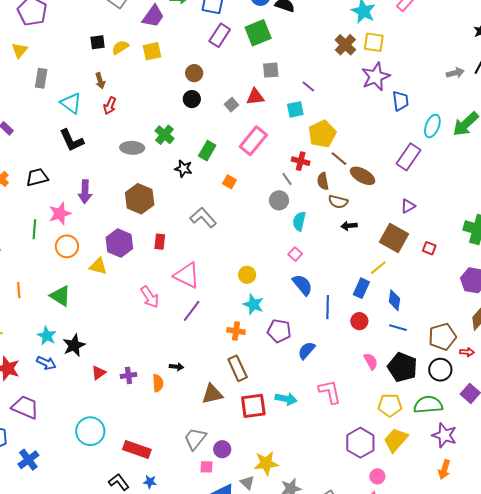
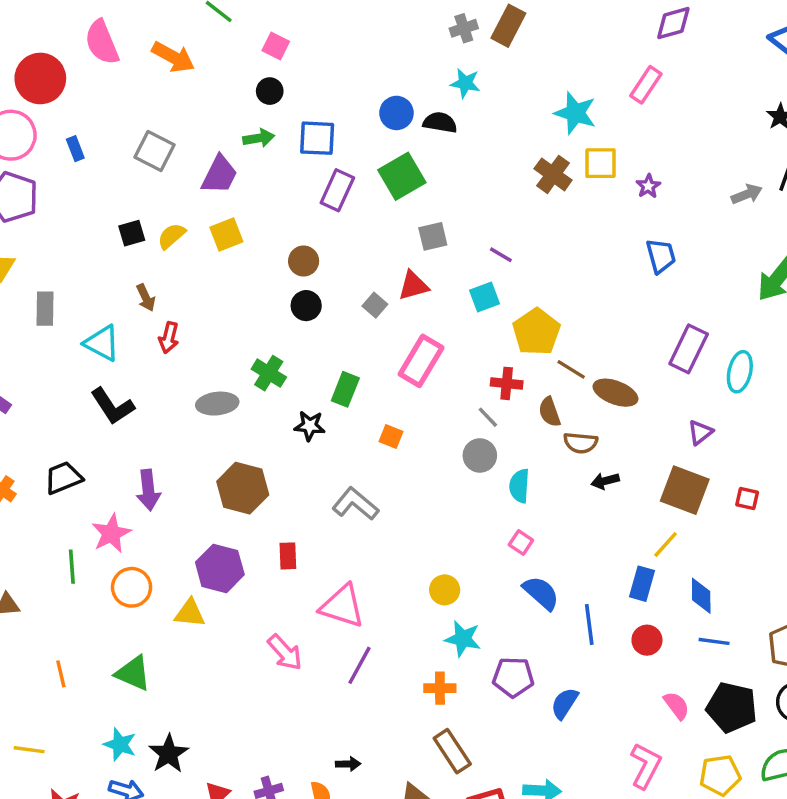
purple star: (376, 77) -> (648, 186), moved, size x0.5
cyan ellipse: (432, 126) -> (740, 372), moved
pink L-shape: (330, 392) -> (646, 766), moved, turned 48

